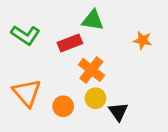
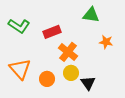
green triangle: (93, 20) -> (91, 15), moved
orange star: (143, 40) -> (106, 42), moved

